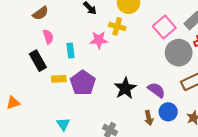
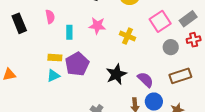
yellow cross: (117, 26) -> (127, 36), moved
gray circle: (179, 53) -> (171, 47), size x0.6
black rectangle: (38, 61) -> (19, 23), moved
cyan triangle: (63, 124) -> (53, 76), moved, turned 32

